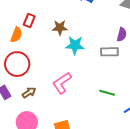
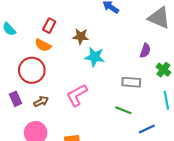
orange semicircle: (16, 35) -> (43, 45), moved, turned 91
gray rectangle: (109, 52) -> (131, 82), moved

